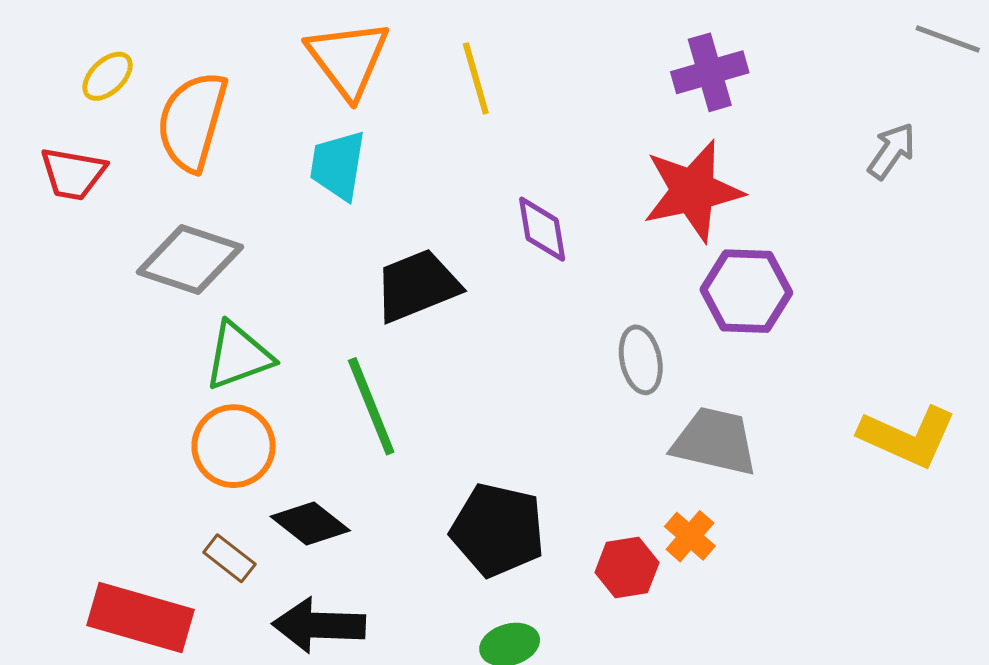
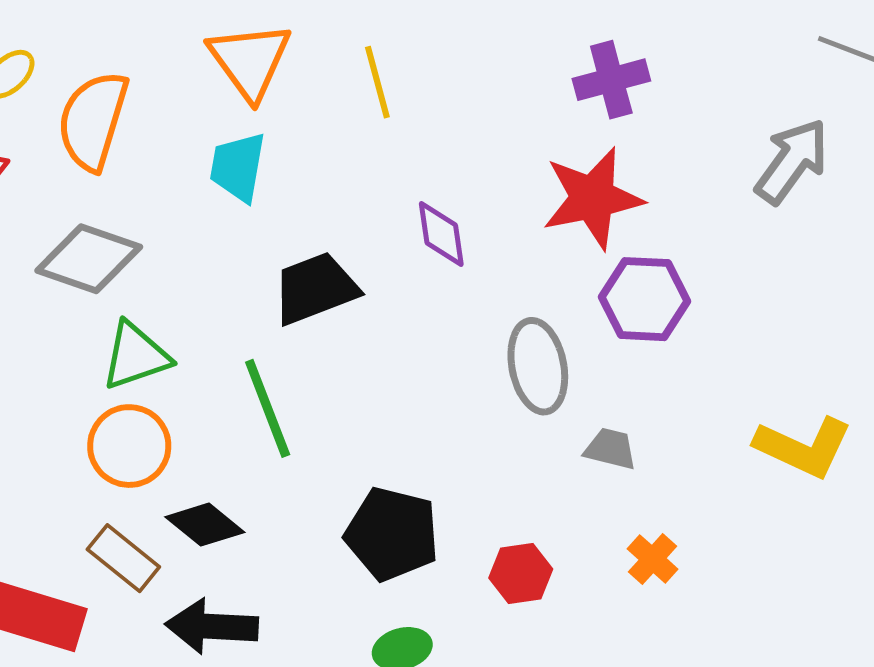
gray arrow: (892, 151) -> (792, 161), size x1.5
gray ellipse: (641, 360) -> (538, 366), size x1.4
gray trapezoid: (715, 441) -> (610, 449), size x0.6
orange cross: (690, 536) -> (653, 559), moved
brown rectangle: (229, 558) -> (123, 558), size x1.4

